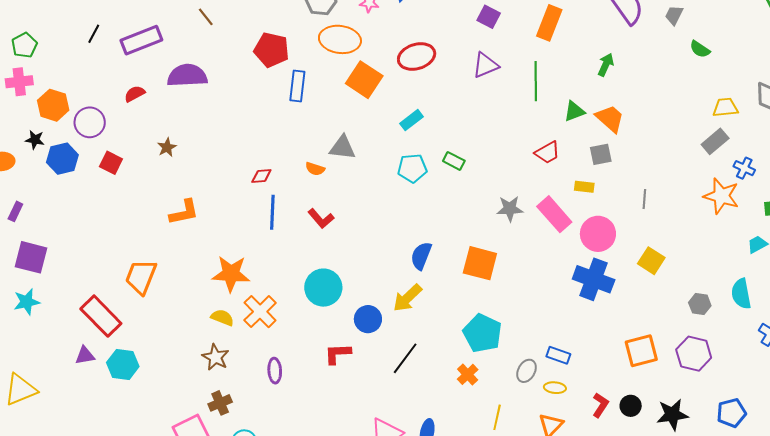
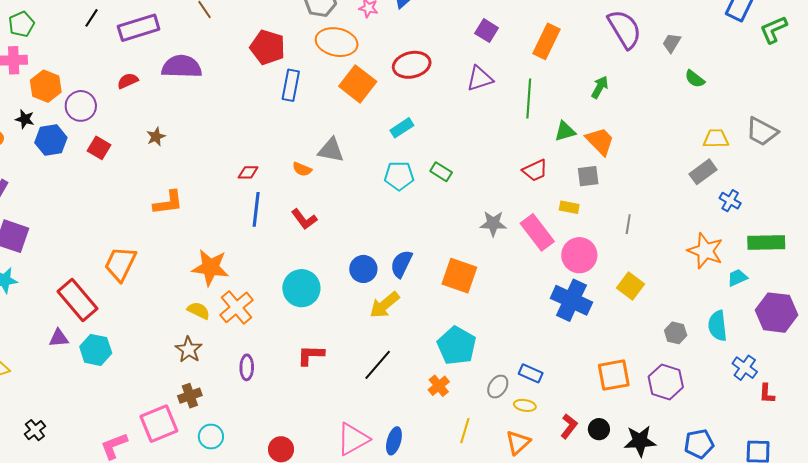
orange star: (721, 196) -> (705, 251), moved
blue circle: (368, 319) -> (363, 269), moved

